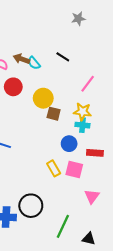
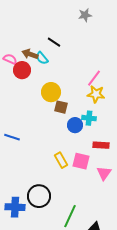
black line: (63, 57) -> (54, 42), moved
red circle: (13, 87) -> (22, 70), moved
yellow star: (82, 112) -> (96, 94), moved
blue circle: (69, 144) -> (75, 125), moved
pink triangle: (92, 196) -> (104, 173), moved

